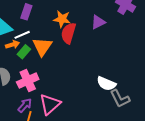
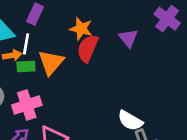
purple triangle: (98, 22) -> (128, 38), turned -49
white line: (22, 35) -> (26, 44), turned -63
green rectangle: (24, 52) -> (26, 66), turned 40

